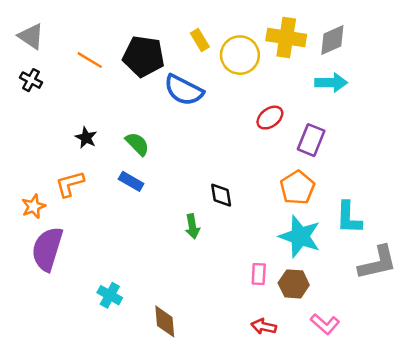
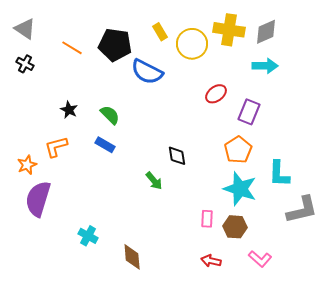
green arrow: (192, 226) -> (154, 181), turned -30

